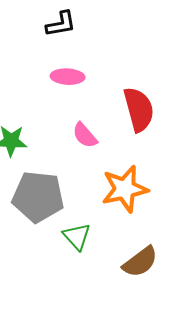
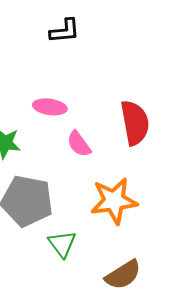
pink ellipse: (68, 77) -> (50, 107), moved

